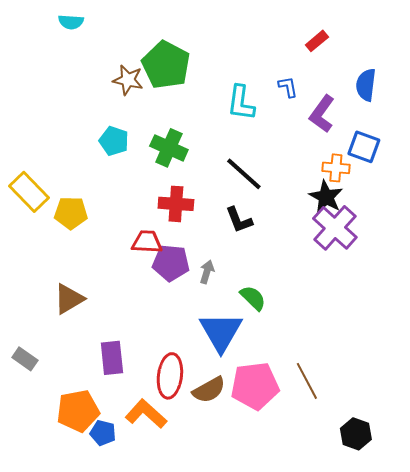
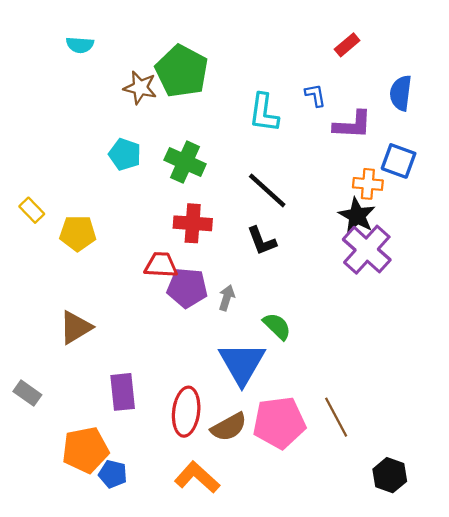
cyan semicircle: (71, 22) -> (80, 45), moved
purple L-shape: (322, 114) -> (353, 125), turned -123
yellow rectangle: (29, 192) -> (32, 210), size x0.6
orange L-shape: (146, 414) -> (197, 477), moved

